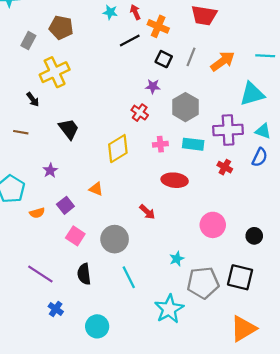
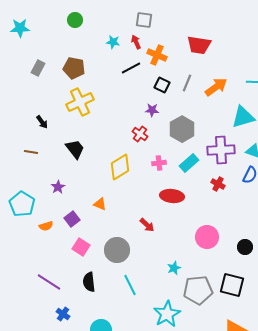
brown pentagon: (61, 27) -> (74, 68), moved
yellow cross: (55, 72) -> (80, 102), moved
cyan rectangle: (193, 144) -> (189, 163), turned -48

